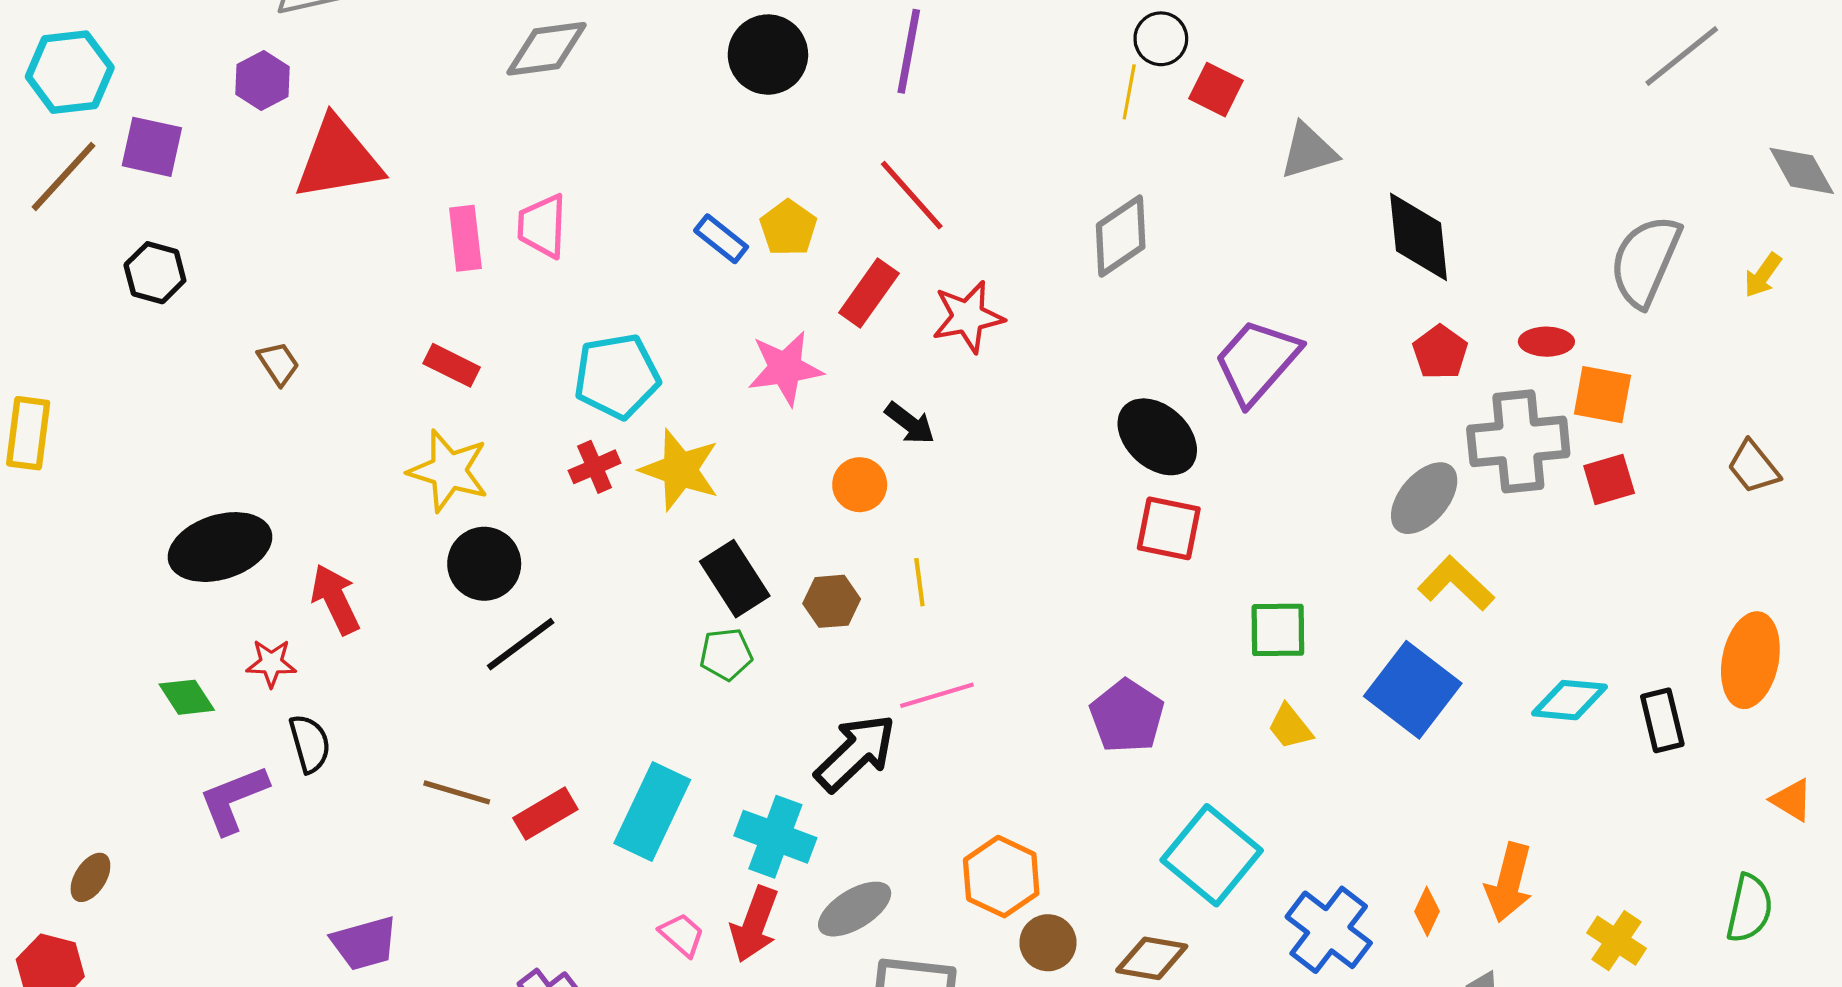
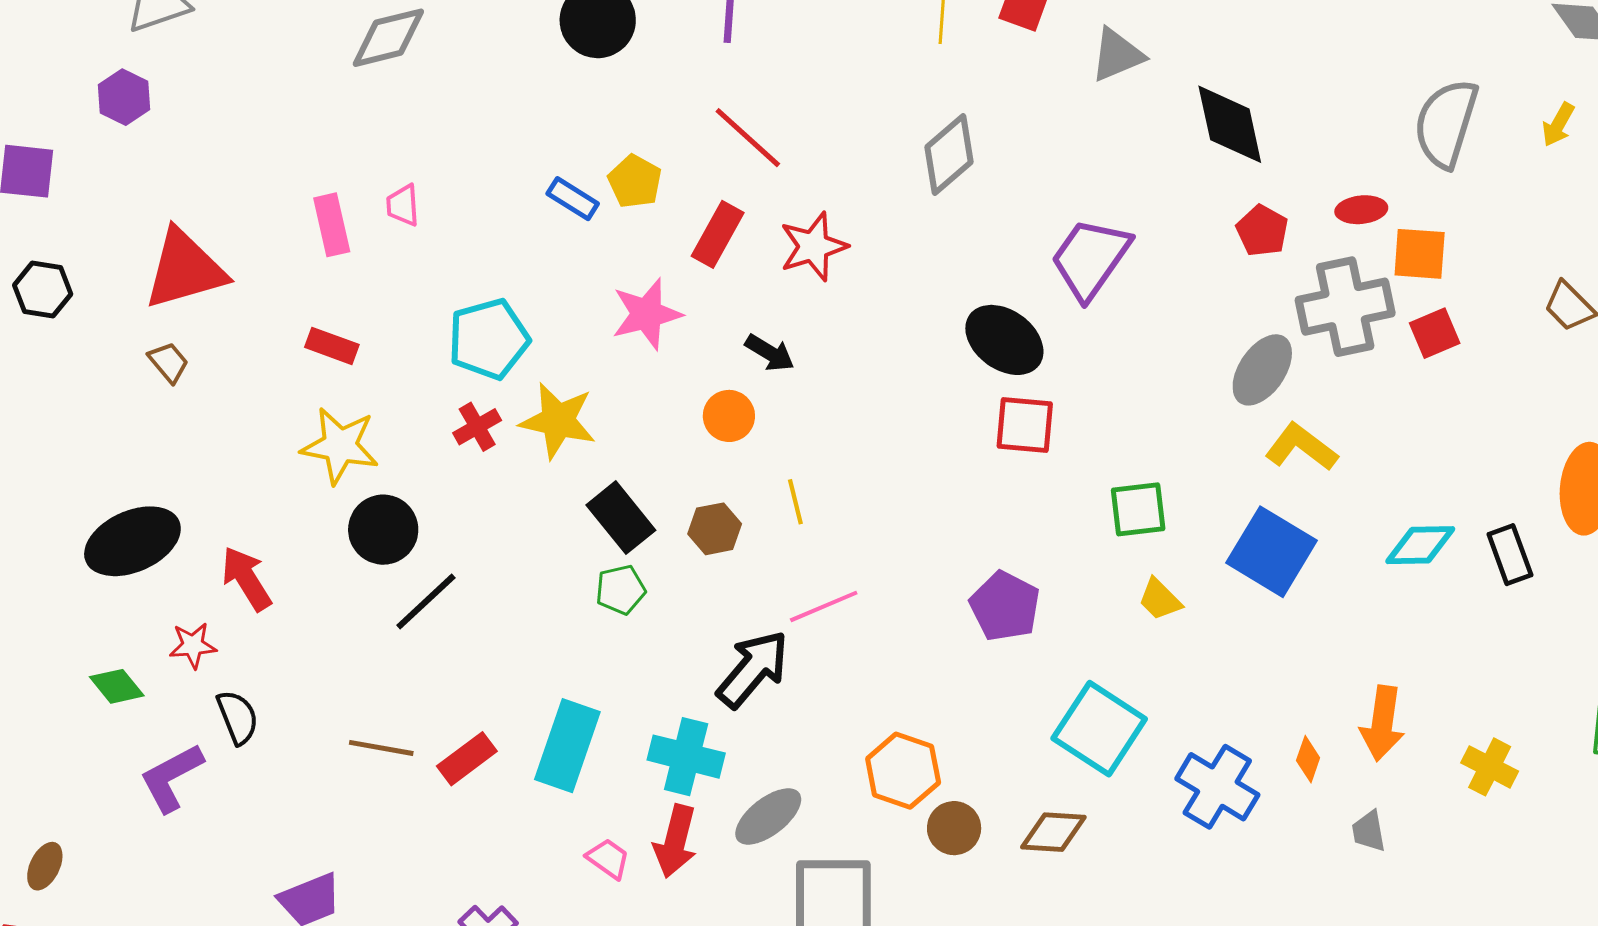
red triangle: (338, 159) -> (185, 269), moved
pink trapezoid: (542, 226) -> (403, 205), size x0.7

